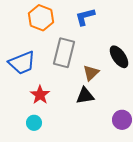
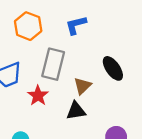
red star: (40, 95) -> (38, 96), moved

